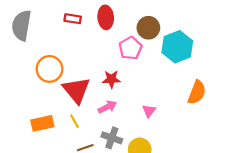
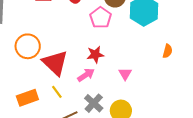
red star: (111, 79) -> (95, 55), moved
orange semicircle: (197, 92) -> (168, 51), size x0.6
gray cross: (112, 138) -> (94, 103), turned 30

